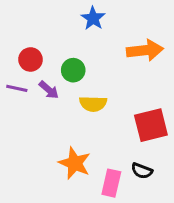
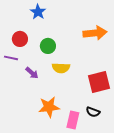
blue star: (93, 18) -> (38, 12), moved
purple arrow: (49, 90) -> (32, 73), moved
orange star: (75, 163) -> (49, 107), turned -30

